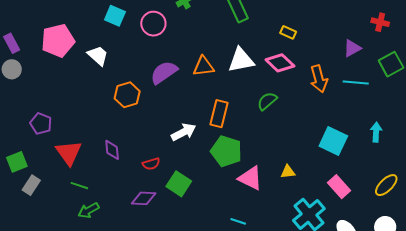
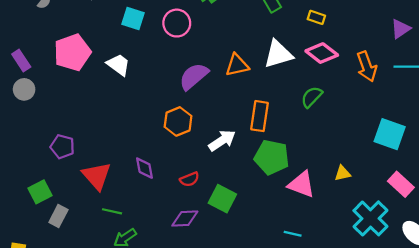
yellow rectangle: (288, 32) -> (316, 17), moved
orange hexagon: (127, 95) -> (178, 121), moved

